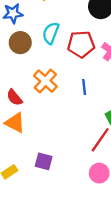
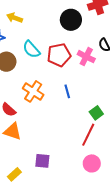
cyan semicircle: (51, 33) -> (31, 49), turned -54

